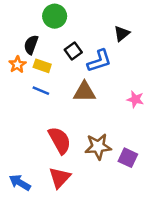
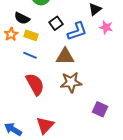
black semicircle: (31, 45) -> (22, 18), turned -84
pink star: (135, 99) -> (106, 27), moved
red semicircle: (60, 140) -> (35, 84), moved
brown star: (98, 147) -> (71, 82), moved

